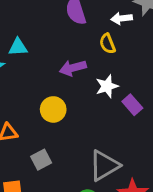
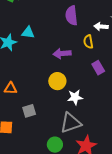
white star: (107, 86) -> (75, 97), moved
purple rectangle: (132, 105) -> (98, 68), moved
yellow circle: (53, 109) -> (57, 81), moved

